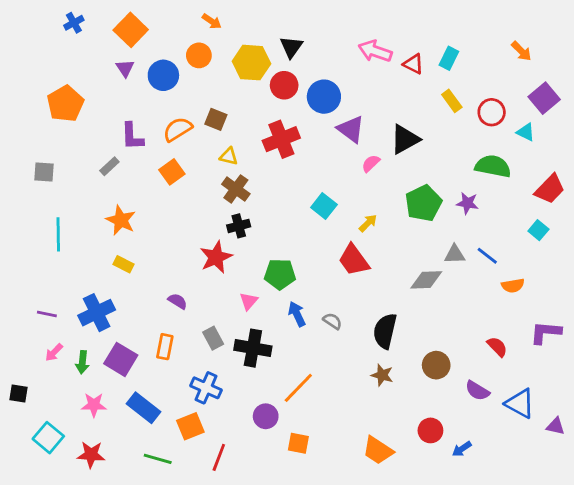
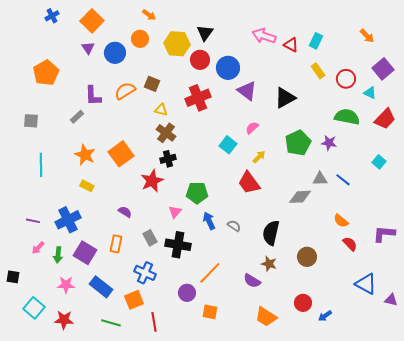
pink semicircle: (371, 163) -> (252, 128), moved
orange square: (172, 172) -> (121, 154), moved, size x1.4
red trapezoid: (550, 189) -> (385, 119), moved
orange semicircle: (513, 286) -> (341, 221), moved, turned 49
purple semicircle: (477, 391) -> (252, 281), moved
red line: (219, 457) -> (154, 322), turned -30

